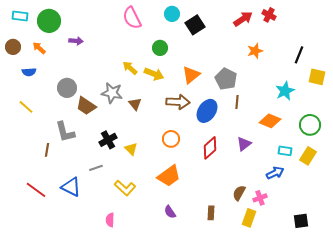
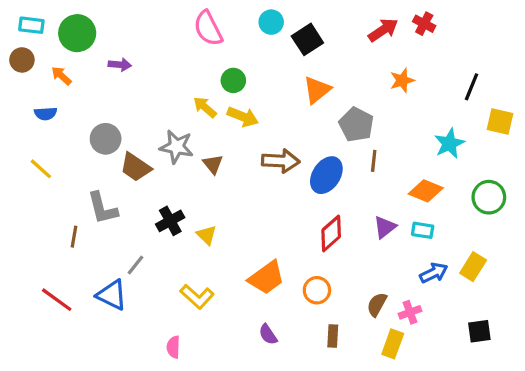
brown circle: (13, 47) -> (22, 60), moved
green circle: (160, 48) -> (233, 80), moved
orange triangle: (191, 75) -> (317, 90), moved
orange circle: (171, 139) -> (317, 290), moved
cyan rectangle: (285, 151) -> (423, 230), moved
yellow rectangle: (308, 156) -> (473, 267), moved
gray line: (96, 168) -> (136, 265), moved, turned -32
black square: (301, 221) -> (479, 331), moved

